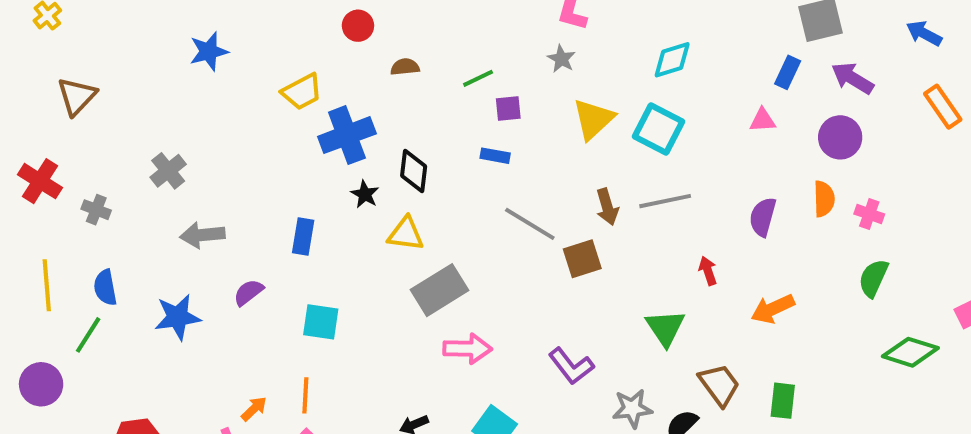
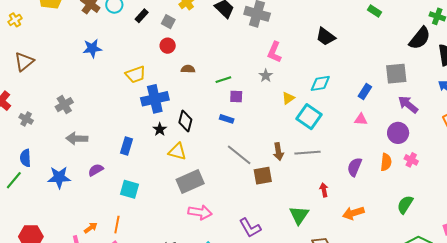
blue rectangle: (788, 72) -> (365, 91), moved
yellow triangle: (593, 119) -> (288, 98), moved, size x0.6
pink cross: (869, 214) -> (411, 160), moved

